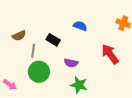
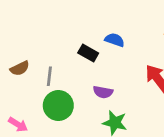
brown semicircle: (19, 36) -> (20, 68), moved
black rectangle: (53, 40) -> (88, 53), moved

